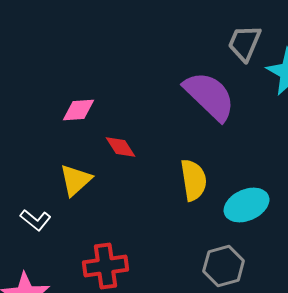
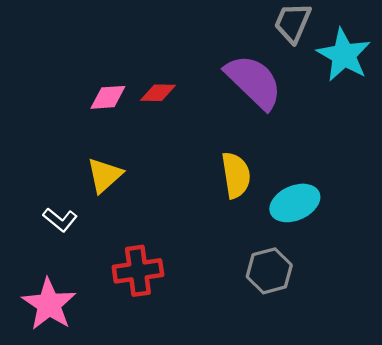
red diamond: (121, 147) -> (158, 93), moved, turned -56

